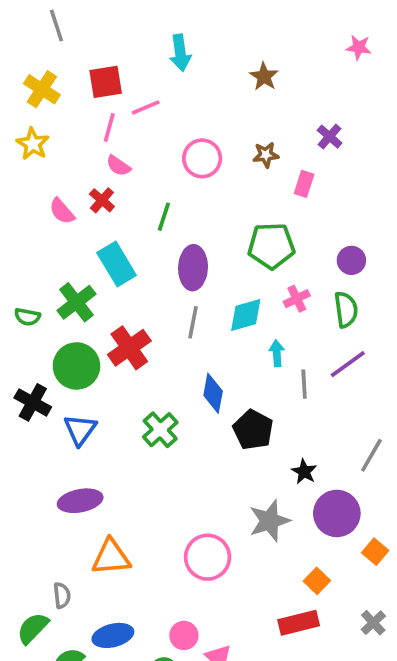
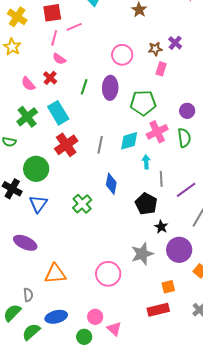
brown star: (266, 155) -> (155, 49), moved
pink circle: (202, 158) -> (122, 55), moved
purple ellipse: (193, 268) -> (110, 88), moved
pink cross: (297, 299) -> (157, 132), size x1.5
green cross: (76, 302) -> (27, 117), moved
red cross: (129, 348) -> (66, 145), moved
purple line: (348, 364) -> (186, 190), moved
black pentagon: (253, 430) -> (146, 204), moved
purple ellipse: (80, 501) -> (25, 243), moved, turned 35
orange square: (317, 581) -> (168, 287), turned 32

